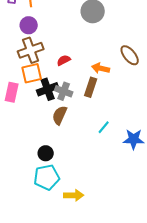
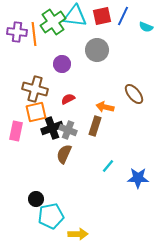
purple circle: (29, 25) -> (62, 64), moved
brown cross: (31, 50) -> (35, 89), turned 35
black circle: (46, 153) -> (36, 199), moved

